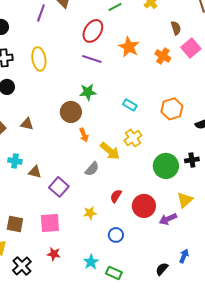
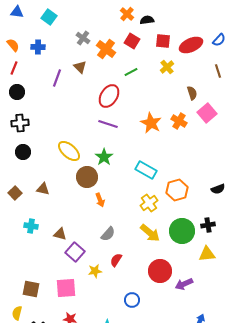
orange star: (129, 47) -> (151, 123), moved
yellow ellipse: (39, 59) -> (69, 151), moved, turned -40
green star: (88, 92) -> (104, 157), turned -30
cyan rectangle: (130, 105) -> (146, 170), size x1.5
orange hexagon: (172, 109) -> (177, 190), moved
yellow arrow: (110, 151) -> (150, 233), moved
brown triangle: (35, 172) -> (60, 234), moved
red semicircle: (116, 196) -> (116, 260), moved
yellow triangle: (185, 200) -> (207, 254), moved, turned 36
yellow star: (90, 213) -> (95, 271), moved

